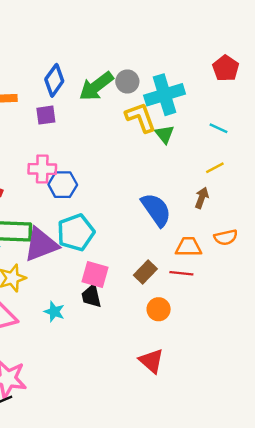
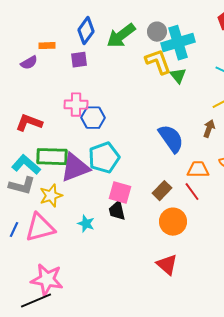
gray circle: (127, 82) -> (157, 32), moved
red line: (181, 273) -> (192, 192), turned 48
orange circle: (159, 309) -> (173, 222), size x1.4

